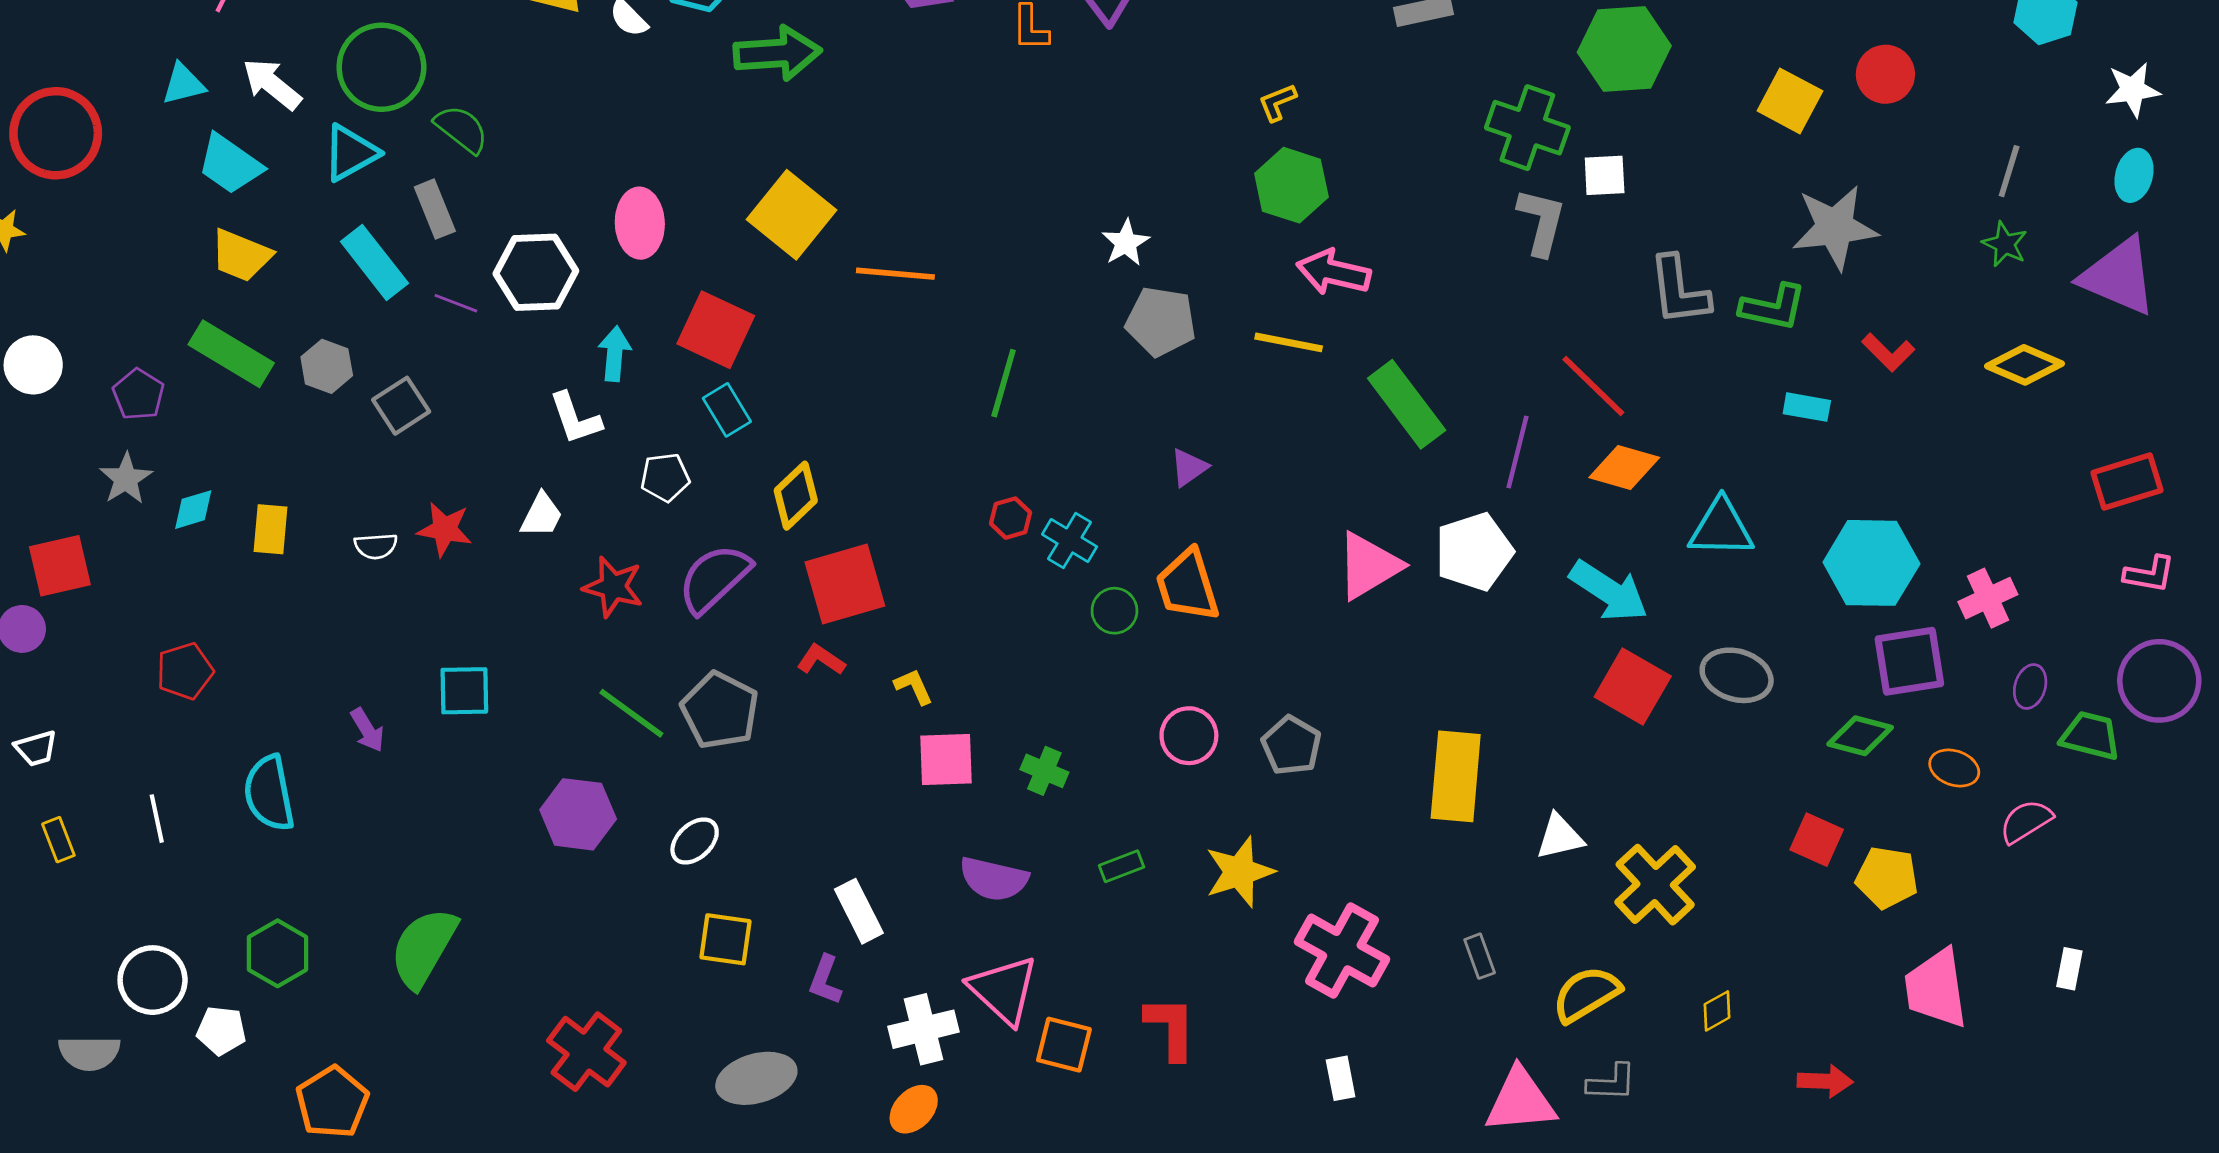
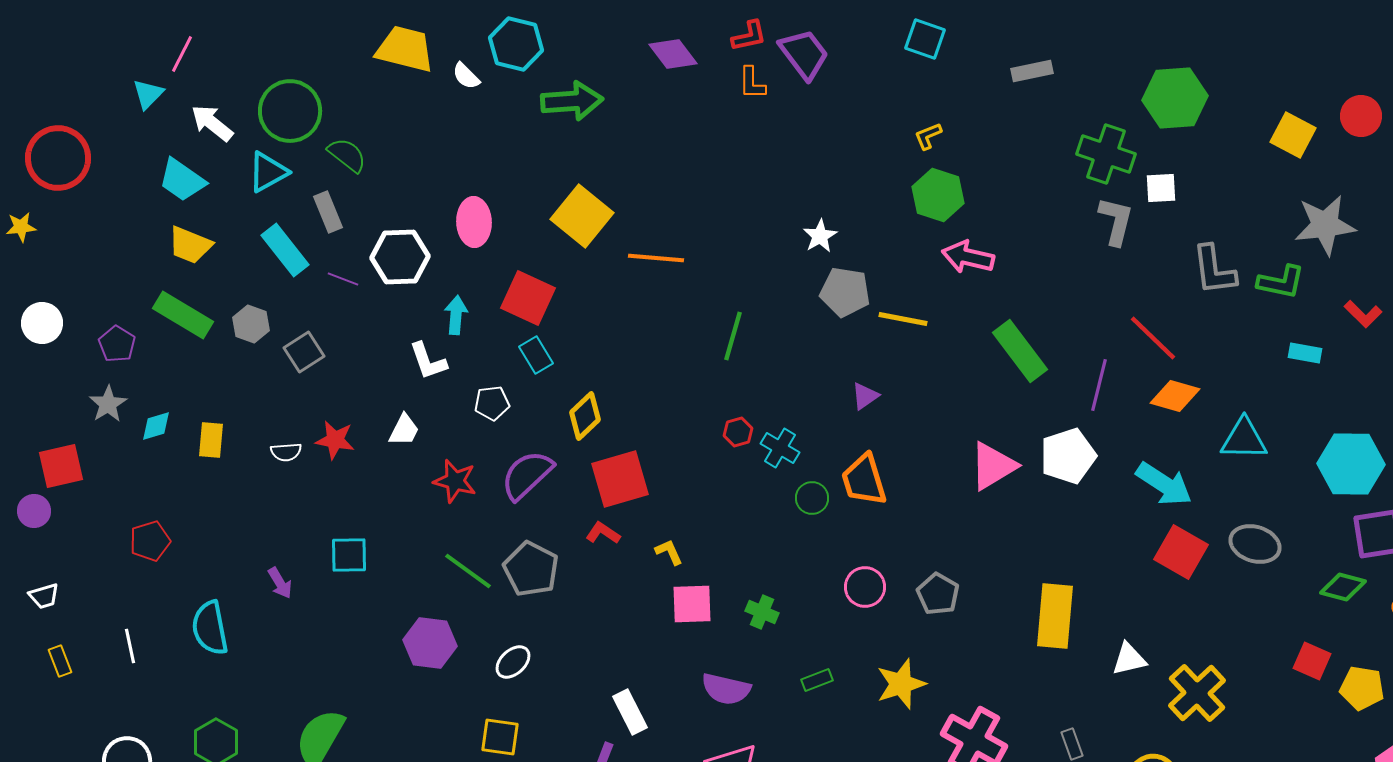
cyan triangle: (183, 84) -> (148, 94), moved, turned -32
yellow line: (1289, 342) -> (903, 319), moved
yellow square: (725, 939) -> (500, 737), moved

